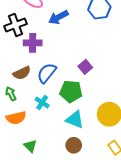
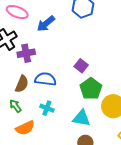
brown semicircle: (22, 73) -> (22, 84), turned -30
blue semicircle: (47, 73) -> (45, 79), turned 70
green pentagon: (71, 91) -> (91, 89), moved, turned -30

